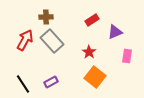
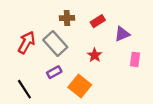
brown cross: (46, 17) -> (67, 18), moved
orange square: (95, 77) -> (80, 86), moved
purple rectangle: (51, 82) -> (54, 72), moved

